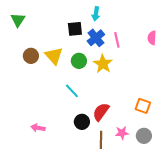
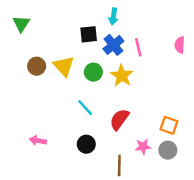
red semicircle: (101, 112) -> (119, 119), moved
black circle: (82, 122) -> (86, 144), moved
pink arrow: (38, 128) -> (38, 141), moved
pink star: (122, 133) -> (143, 147), moved
gray circle: (144, 136) -> (168, 150), moved

